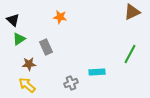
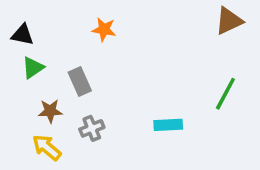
black triangle: (13, 20) -> (22, 35), turned -32
gray cross: (71, 83) -> (92, 128), moved

